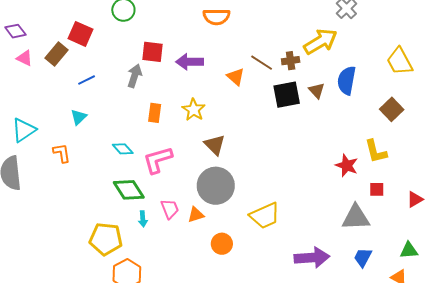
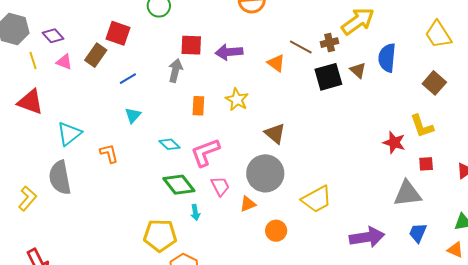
cyan triangle: (79, 117) -> (133, 115), moved
brown triangle: (215, 145) -> (275, 133), moved
pink trapezoid: (170, 209) -> (220, 186), moved

